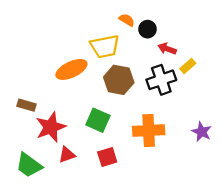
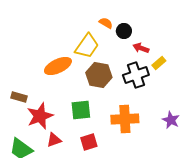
yellow trapezoid: (105, 46) -> (87, 46), turned -44
green square: (98, 120) -> (81, 110), turned -30

